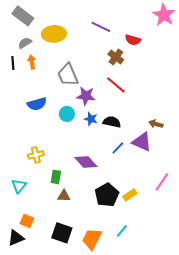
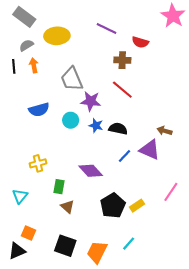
brown cross: (116, 57) -> (122, 60), turned -35
brown triangle: (64, 196) -> (67, 207), turned 40

